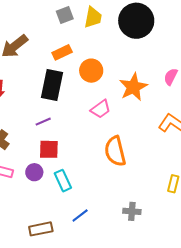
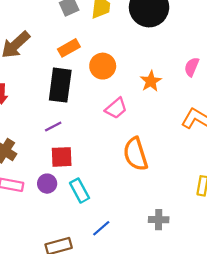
orange star: (133, 87) -> (151, 81), size x0.7

